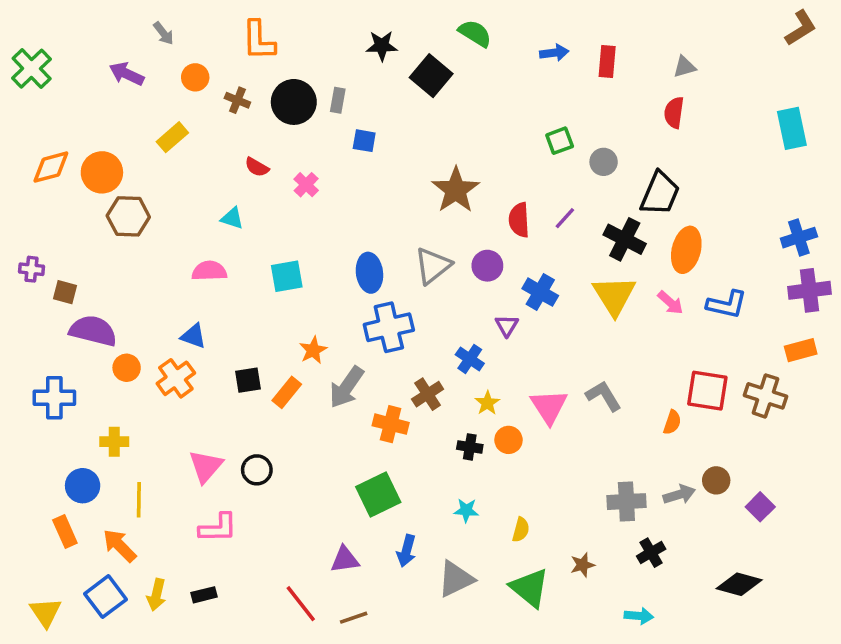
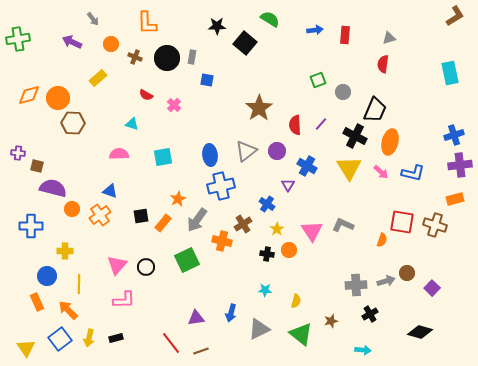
green cross: (32, 69) -> (18, 39), turned 35
gray L-shape: (604, 396) -> (343, 225), turned -35
green square: (378, 494) -> (187, 260), moved

